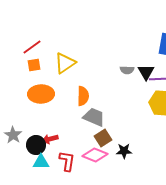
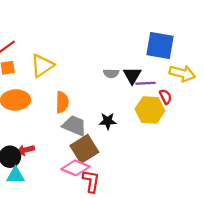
brown square: (103, 138) -> (84, 149), size x1.4
black star: (124, 151) -> (108, 121), moved
red L-shape: (67, 161) -> (91, 181), moved

